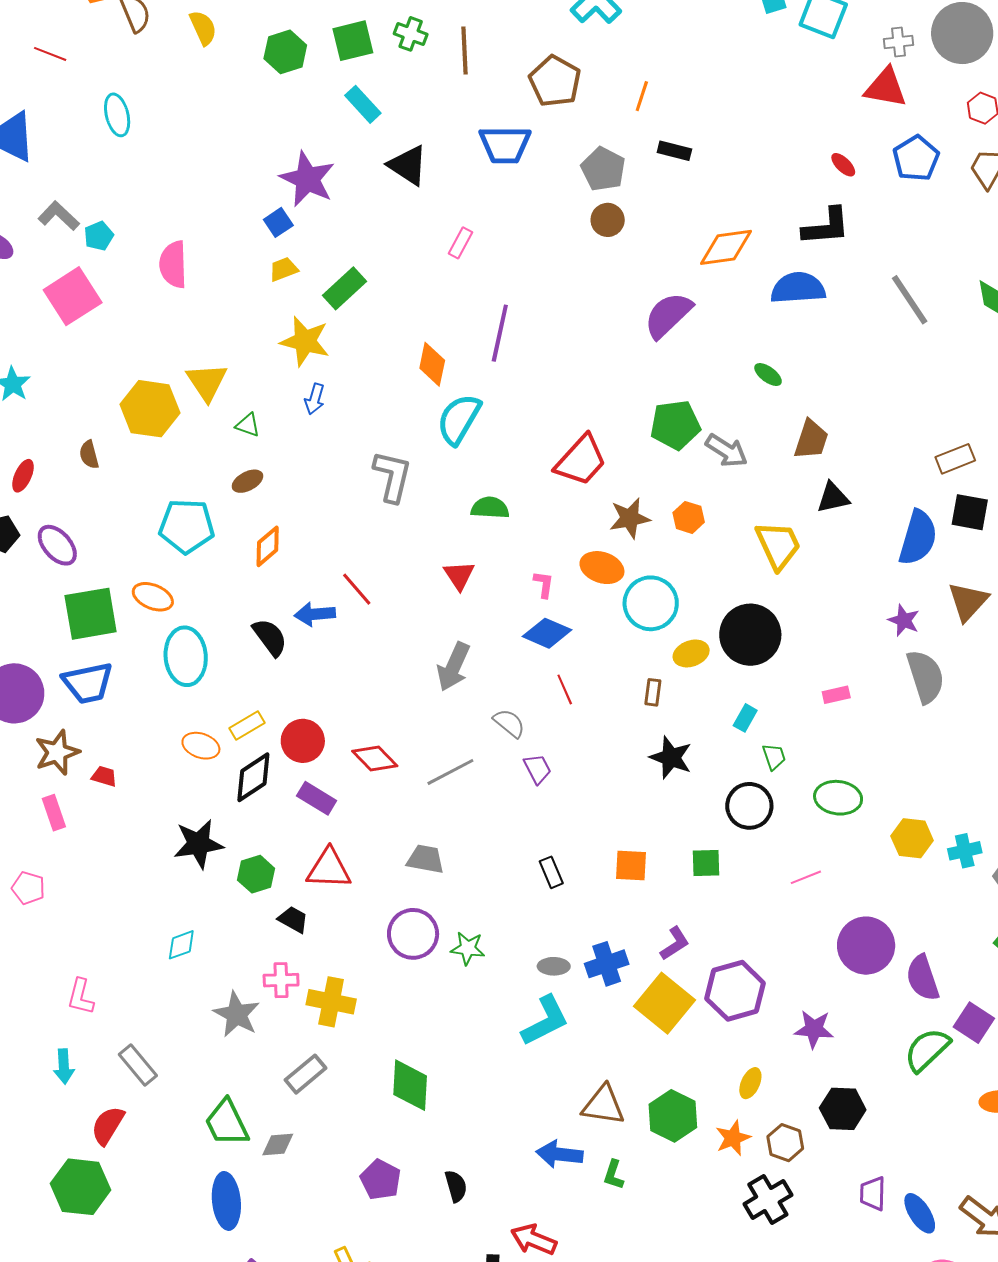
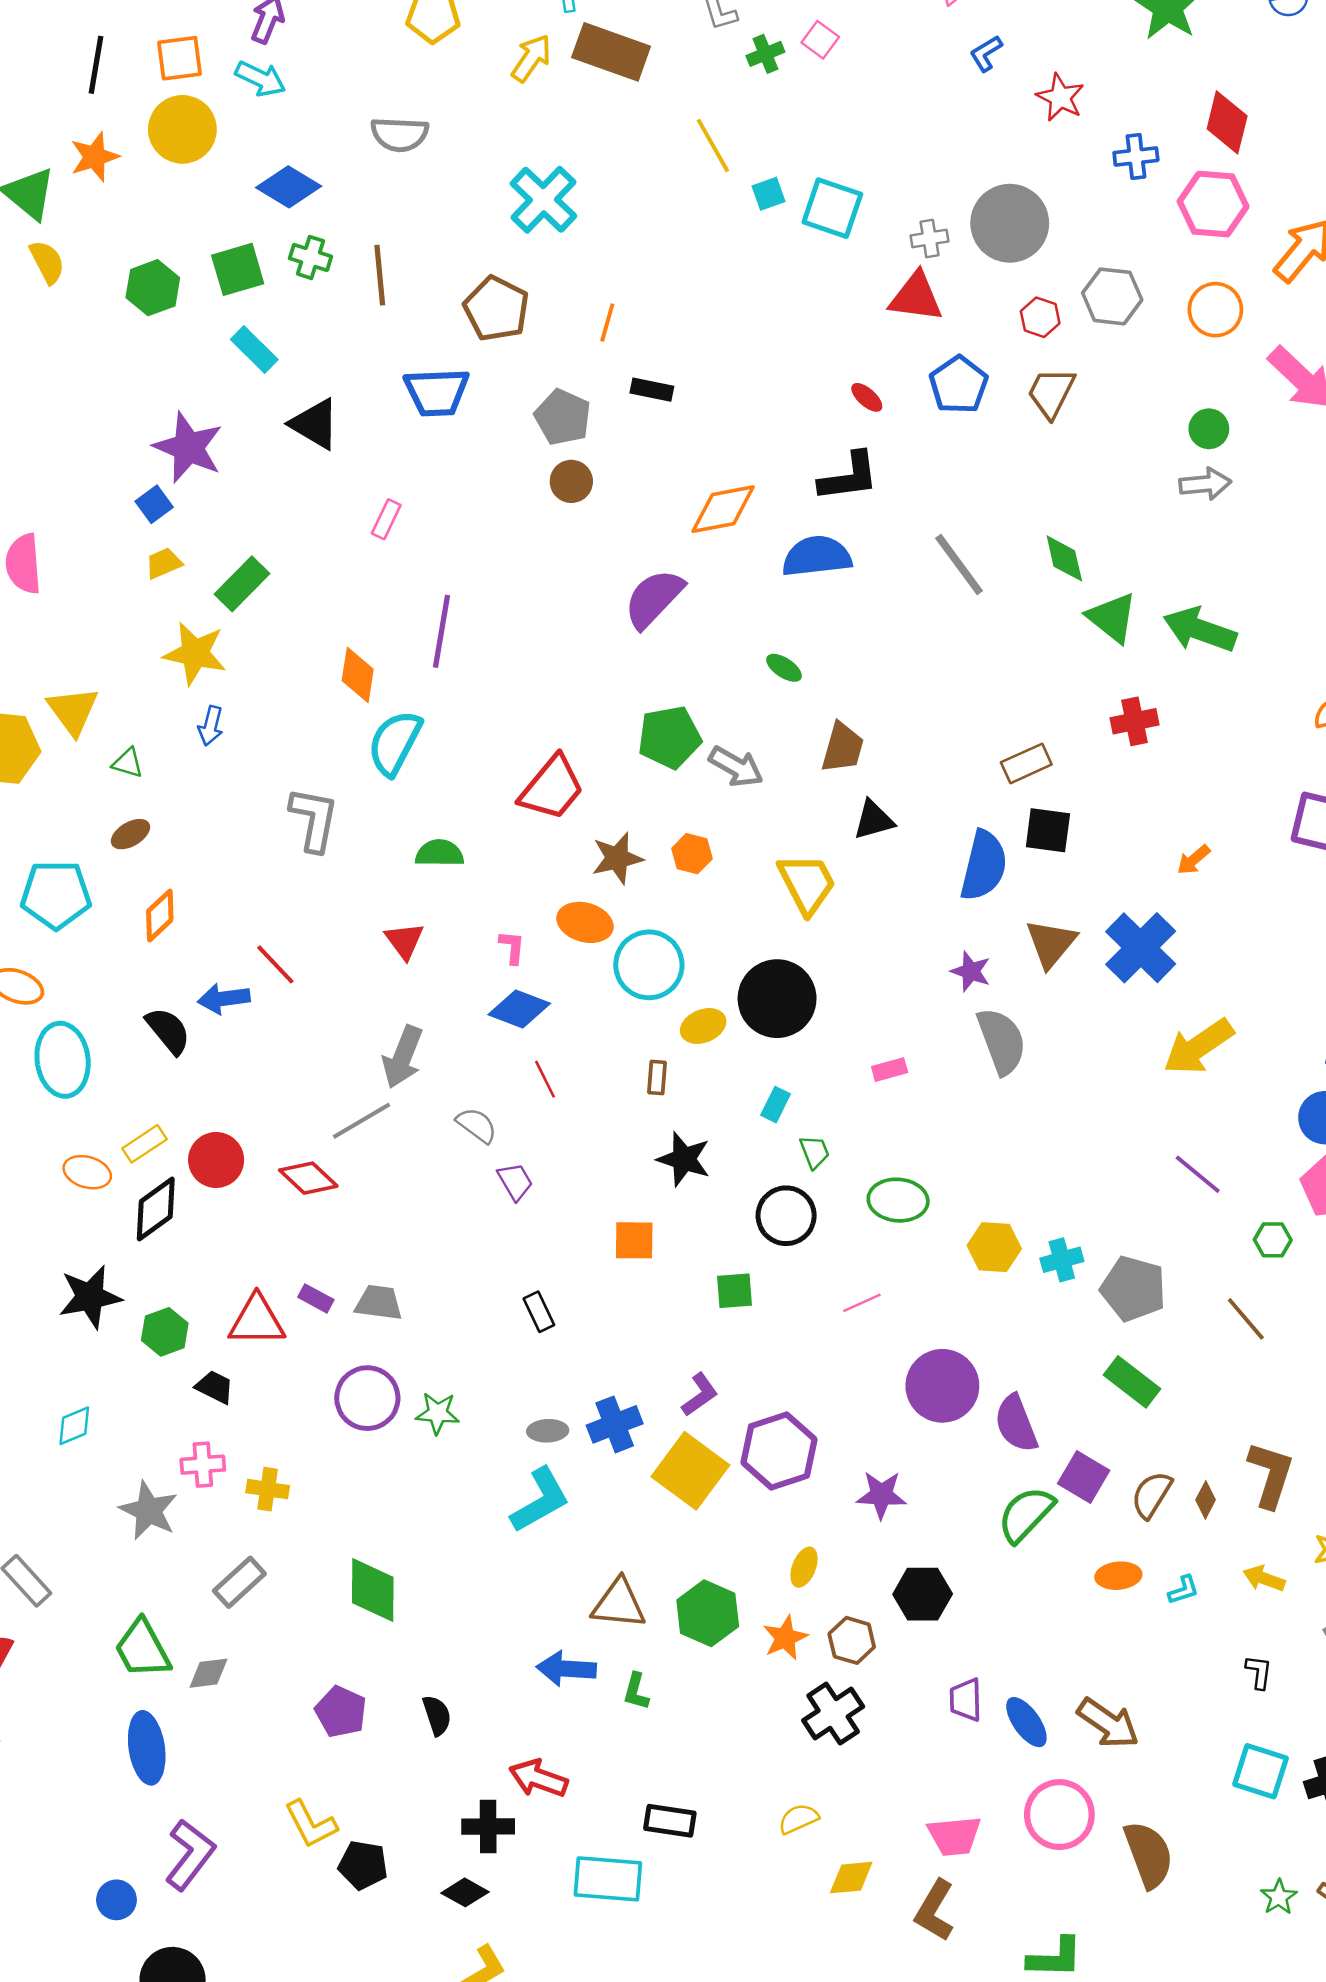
gray line: (450, 772) -> (362, 1121), moved
purple rectangle: (317, 798) -> (316, 1298), moved, size x0.7
orange square: (631, 866) -> (634, 1240), moved
yellow cross: (331, 1002) -> (268, 1489), size x0.7

